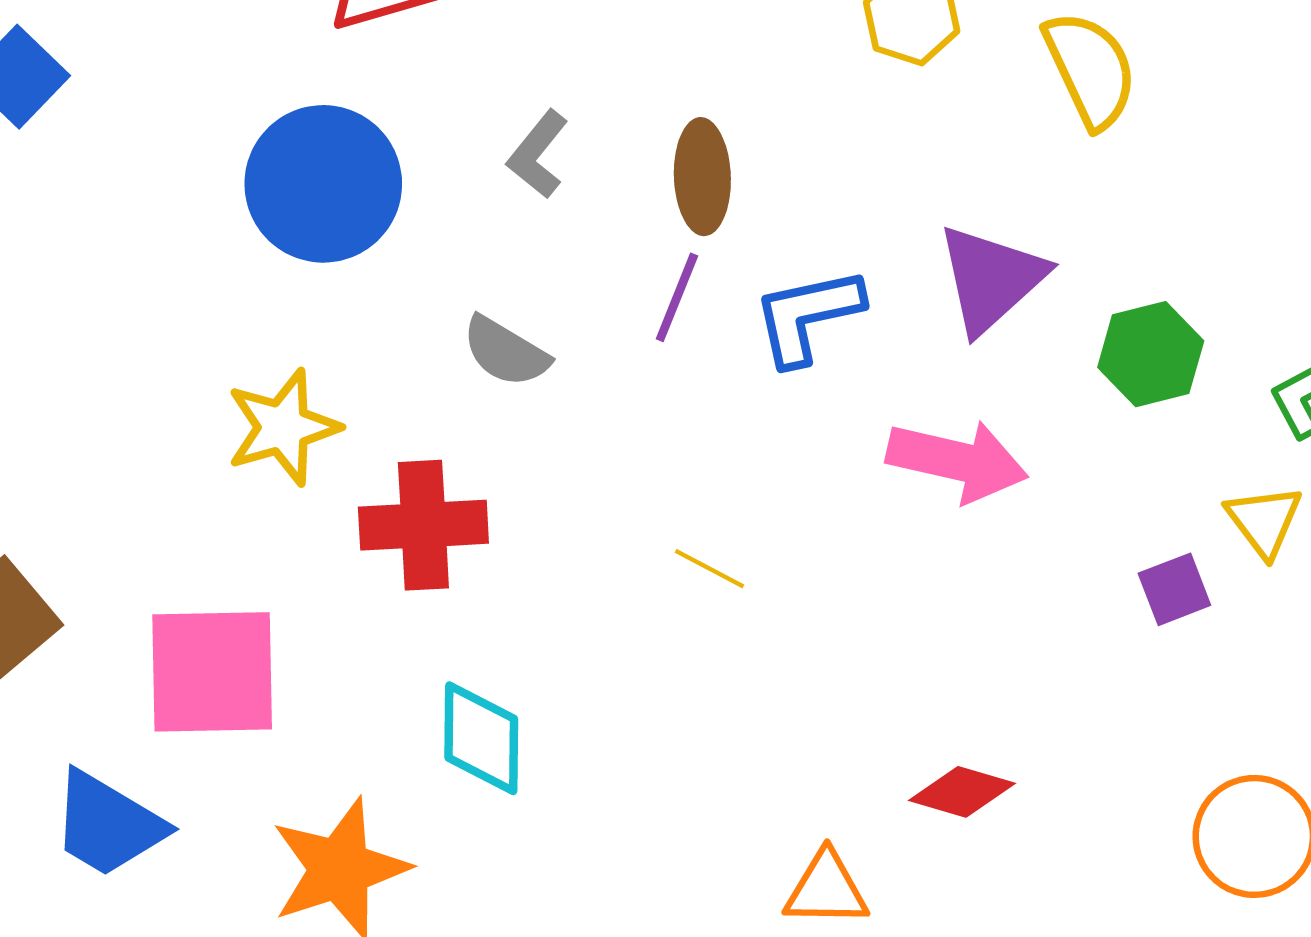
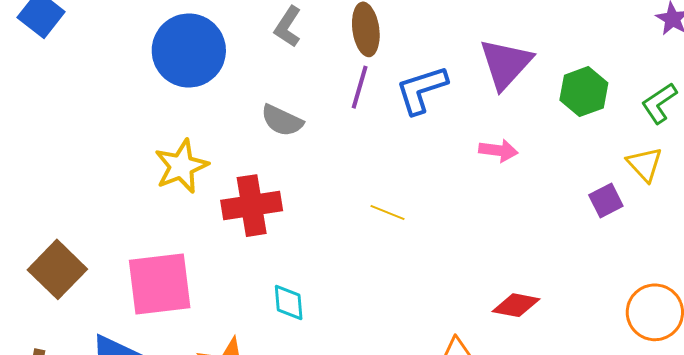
pink arrow: (957, 461) -> (498, 150), size x0.6
cyan diamond: (481, 738) -> (289, 302), size x0.7

